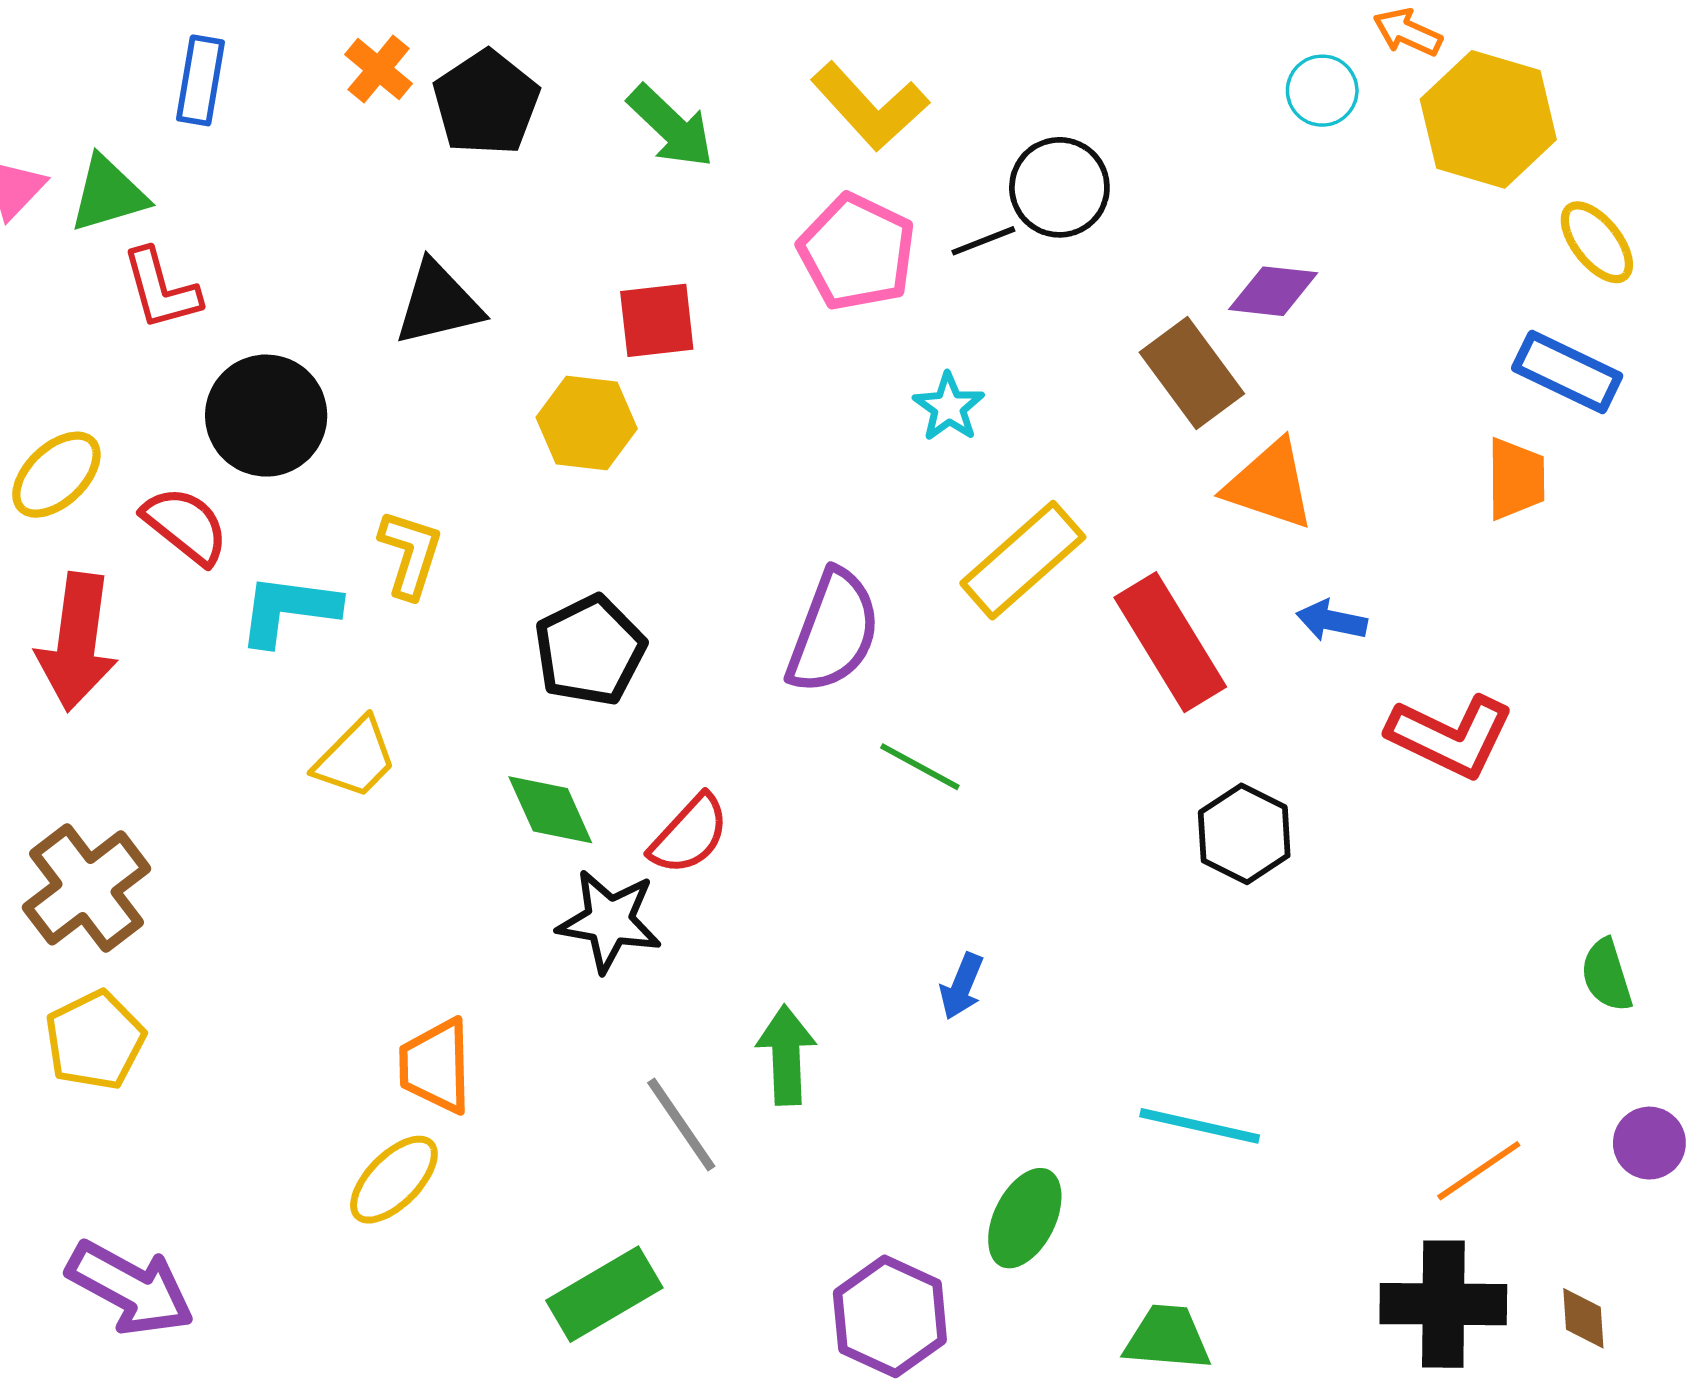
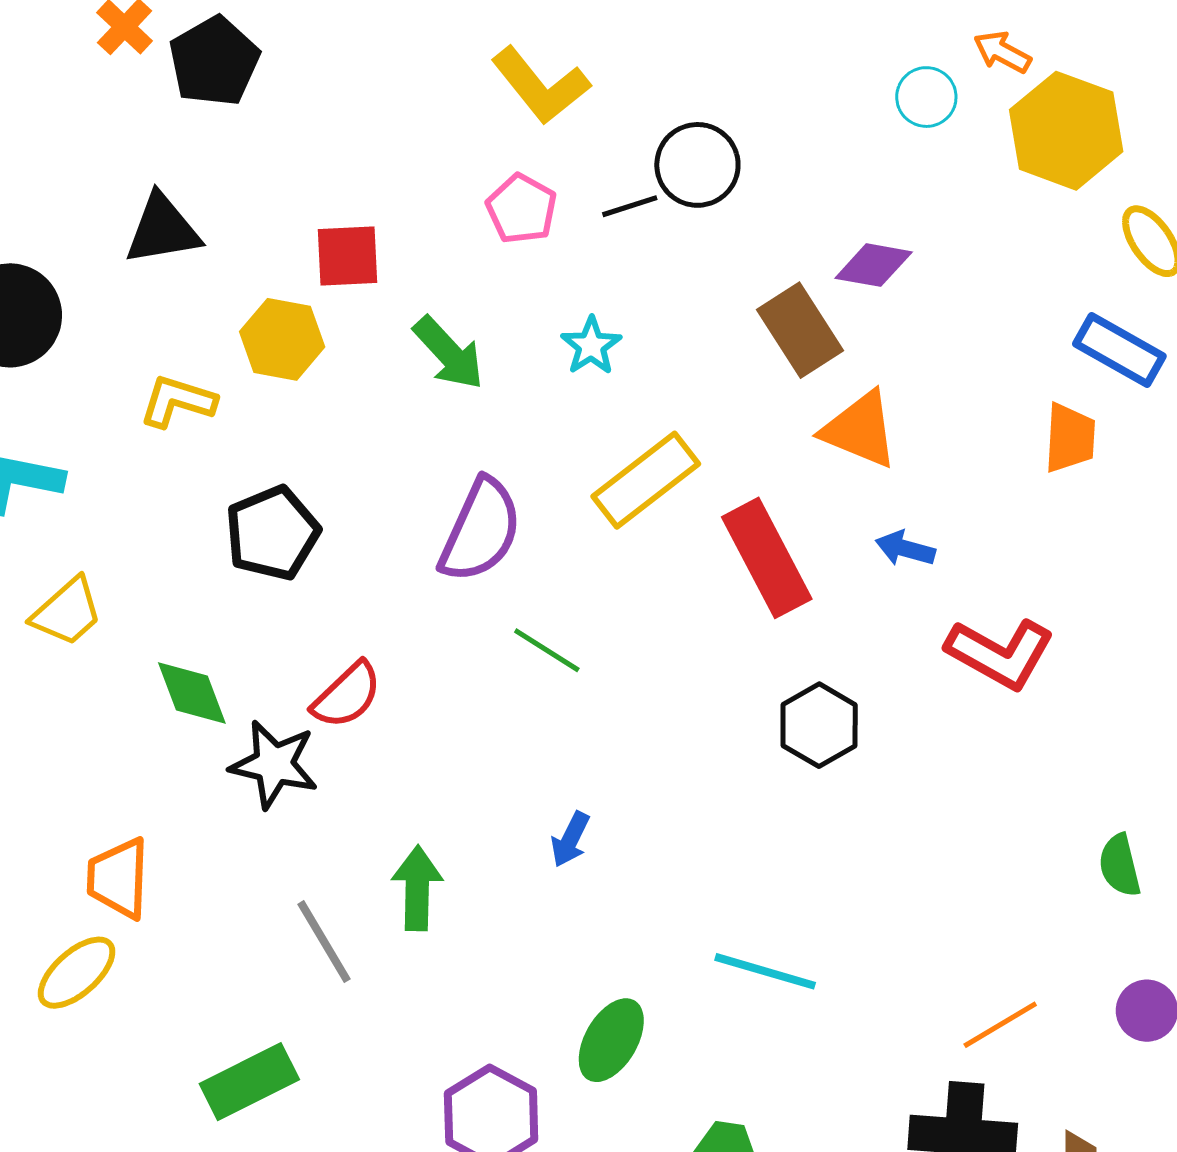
green arrow: (671, 126) -> (449, 353), moved
pink pentagon: (857, 252) -> (522, 209), size x0.7
yellow L-shape: (410, 554) -> (178, 401), moved, turned -94
green diamond: (550, 810) -> (192, 693), moved

